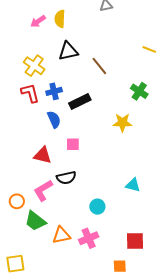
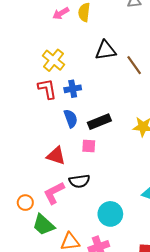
black triangle: (68, 51) -> (106, 50), moved
brown line: (99, 66) -> (134, 65), moved
black rectangle: (80, 102) -> (99, 122), moved
cyan circle: (97, 207) -> (110, 214), size x1.5

